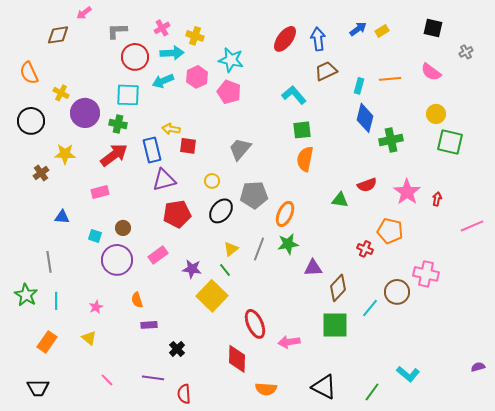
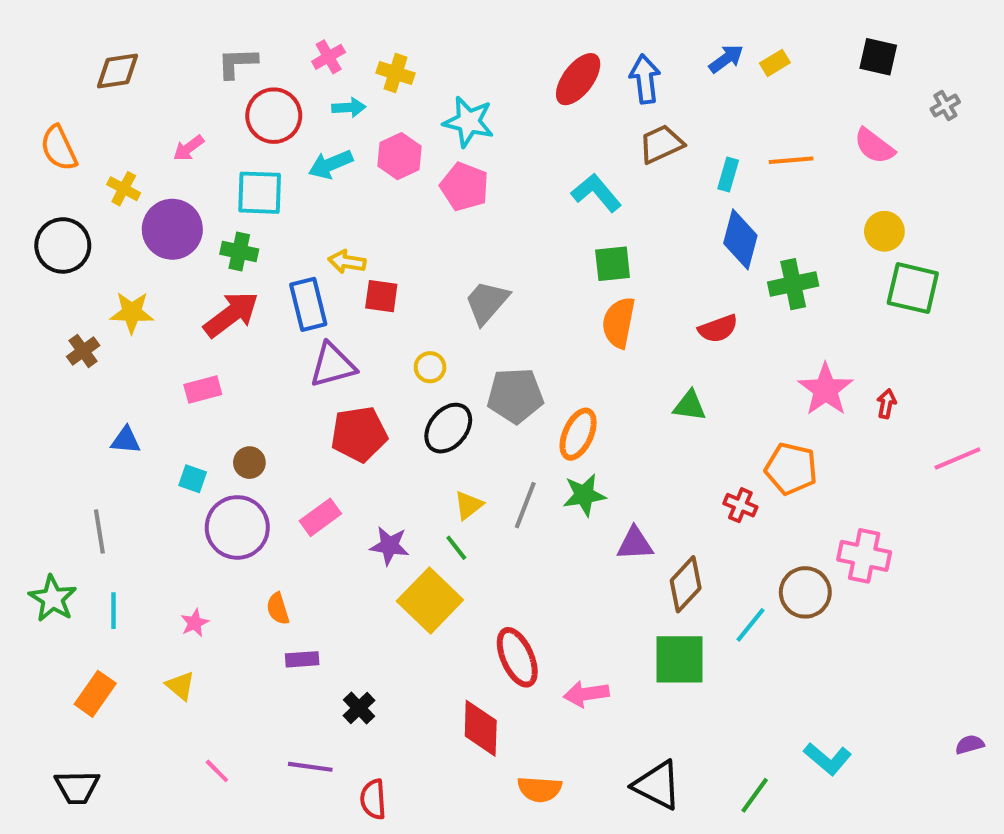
pink arrow: (84, 13) -> (189, 148), moved
cyan arrow: (172, 53) -> (349, 108), size x0.7
red semicircle: (367, 185) -> (718, 329), moved

